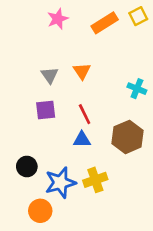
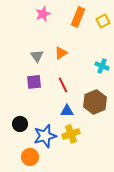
yellow square: (138, 16) -> (103, 21), moved
orange rectangle: (105, 23) -> (78, 17), turned -36
orange triangle: (82, 71) -> (61, 53), turned 32
blue triangle: (82, 140) -> (67, 111), moved

